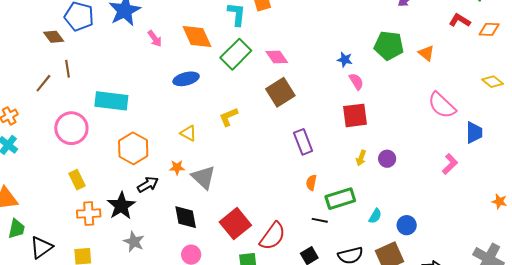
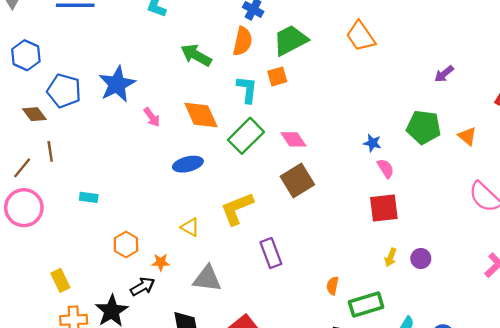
cyan rectangle: (111, 101) -> (89, 197), moved, size x0.5
yellow L-shape: (229, 117) -> (237, 209), size x1.5
pink circle: (71, 128) -> (24, 208), moved
purple rectangle: (303, 142) -> (271, 253), moved
orange hexagon: (133, 148) -> (126, 244), size x0.7
orange star: (177, 167) -> (161, 262), moved
gray triangle: (203, 177) -> (207, 279), turned -36

